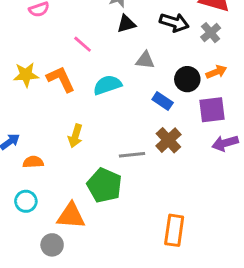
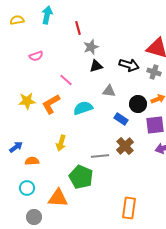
gray cross: (211, 33) -> (154, 72), turned -32
orange L-shape: (61, 79) -> (51, 104), turned -95
gray circle: (52, 245) -> (34, 217), moved

